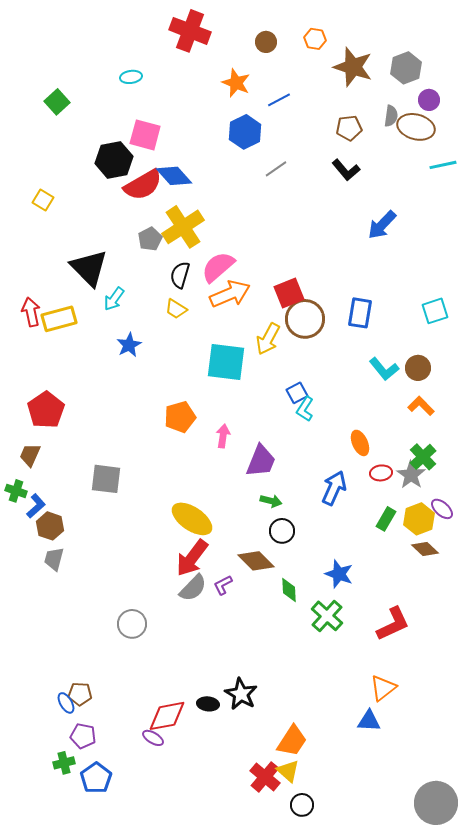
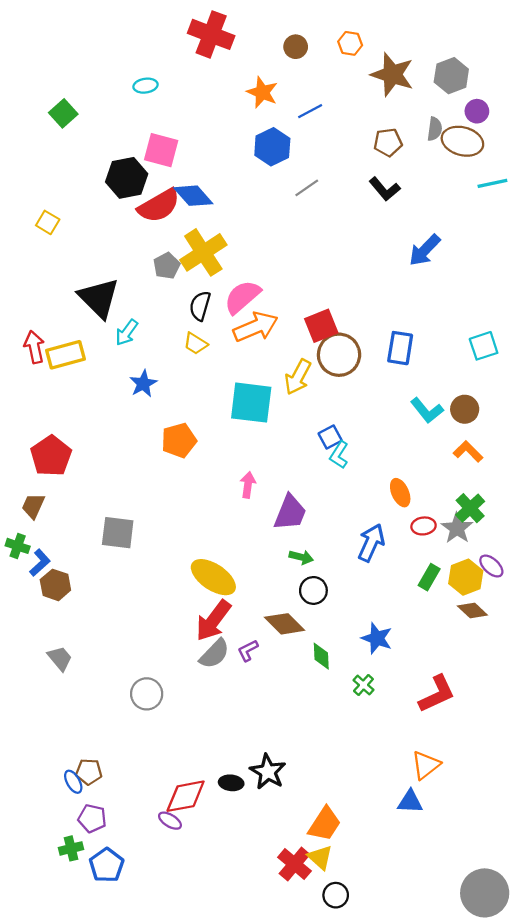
orange pentagon: (180, 417) -> (179, 440), moved
gray trapezoid: (54, 559) -> (60, 658), moved, turned 125
green cross: (327, 616) -> (363, 685), size x0.6

